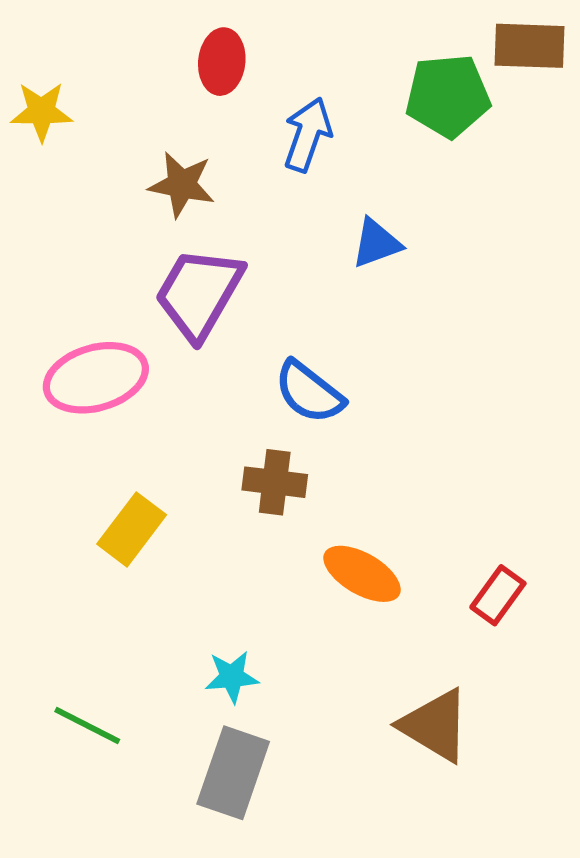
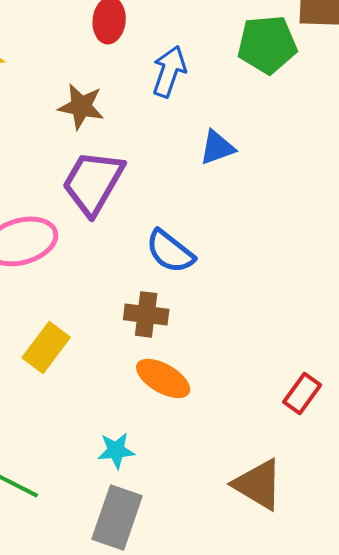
orange ellipse: (362, 574) -> (163, 378), moved

